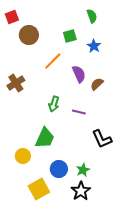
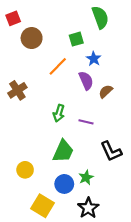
green semicircle: (92, 16) -> (100, 17), size x1.5
blue star: (94, 46) -> (94, 59), moved
green trapezoid: (45, 138) -> (63, 151), moved
green star: (83, 170) -> (86, 177), moved
yellow square: (39, 189) -> (42, 206), turned -30

